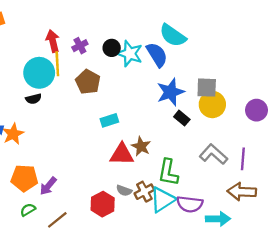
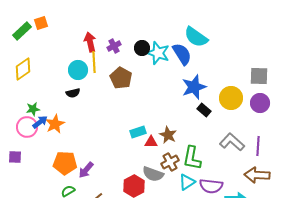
cyan circle: (39, 73) -> (78, 70), size x0.7
gray square: (207, 88) -> (259, 76), moved
purple circle: (256, 110) -> (260, 103), moved
cyan rectangle: (109, 120) -> (138, 132), moved
red triangle: (122, 154) -> (151, 142), size x0.6
gray semicircle: (124, 191) -> (153, 174), size x1.5
brown cross: (144, 192) -> (170, 162), moved
cyan triangle: (163, 200) -> (187, 182), size x0.7

